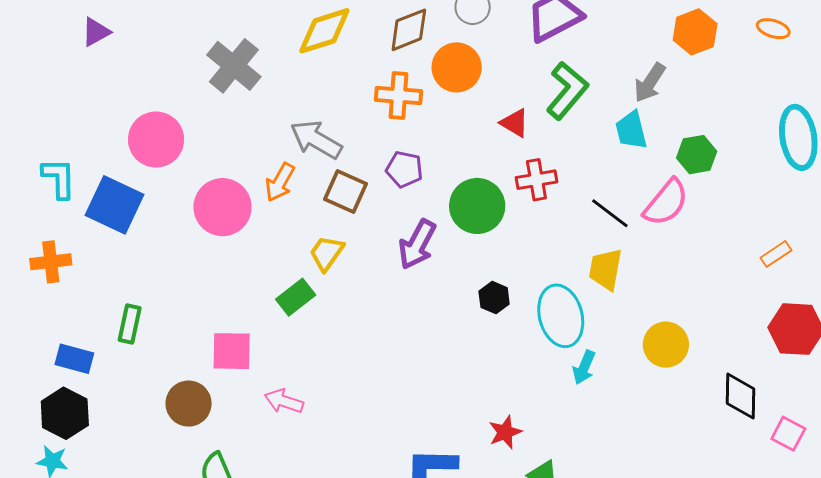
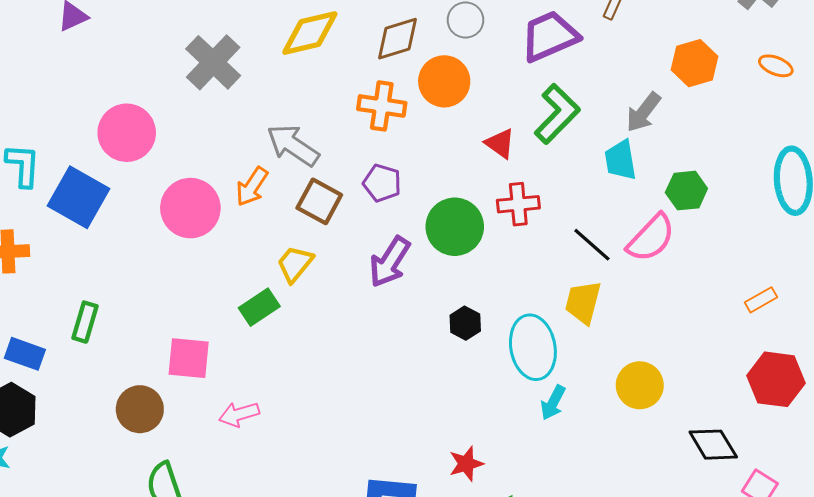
black diamond: (741, 396) -> (713, 445), turned -36
pink arrow: (284, 401) -> (239, 414), turned -39

